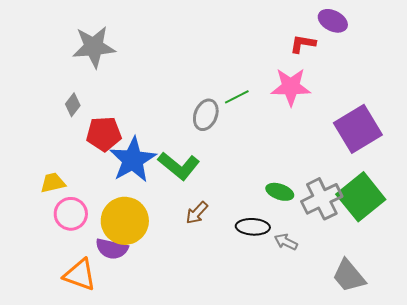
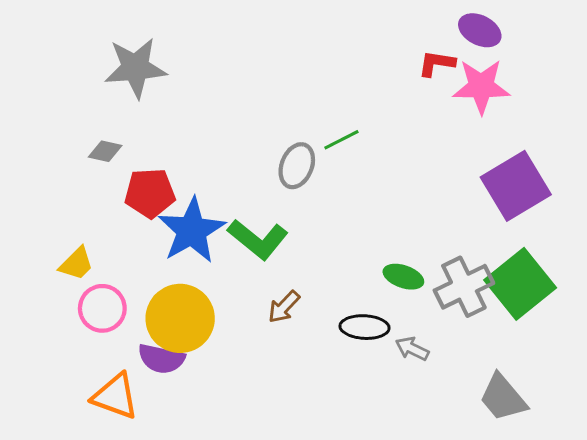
pink star: (291, 87) -> (481, 86), moved
gray diamond: (73, 105) -> (105, 151), turned 65
yellow trapezoid: (53, 183) -> (76, 264), turned 148

